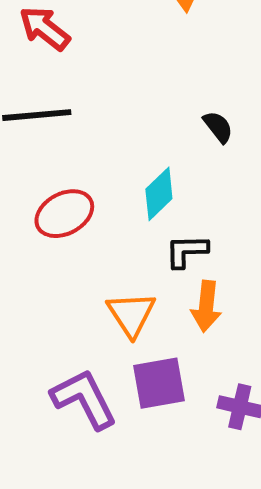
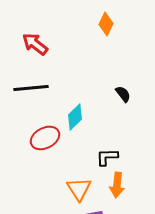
cyan diamond: (159, 194) -> (75, 117), moved

